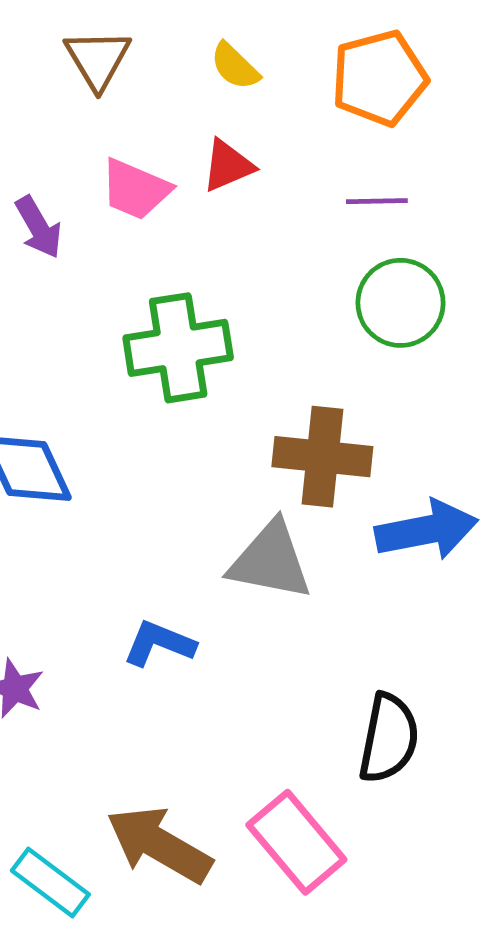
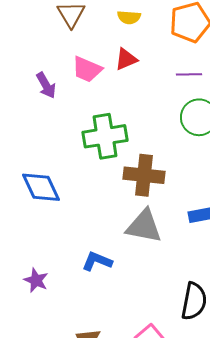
yellow semicircle: (235, 66) -> (129, 17), turned -40
brown cross: (322, 457) -> (144, 175), moved

